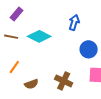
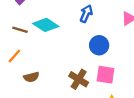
brown line: (11, 37) -> (20, 30), moved
brown cross: (64, 81) -> (79, 79), moved

